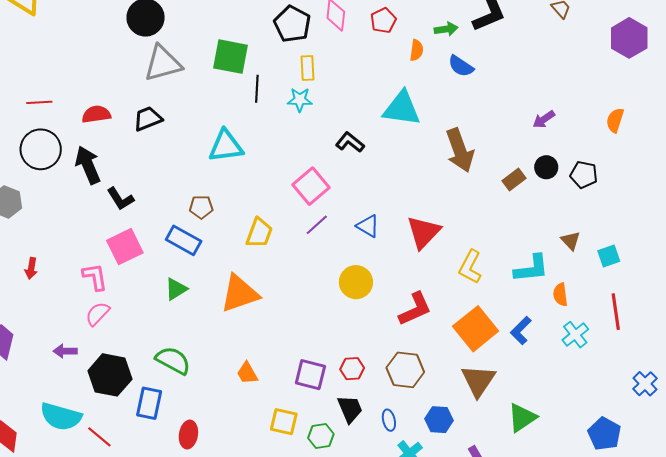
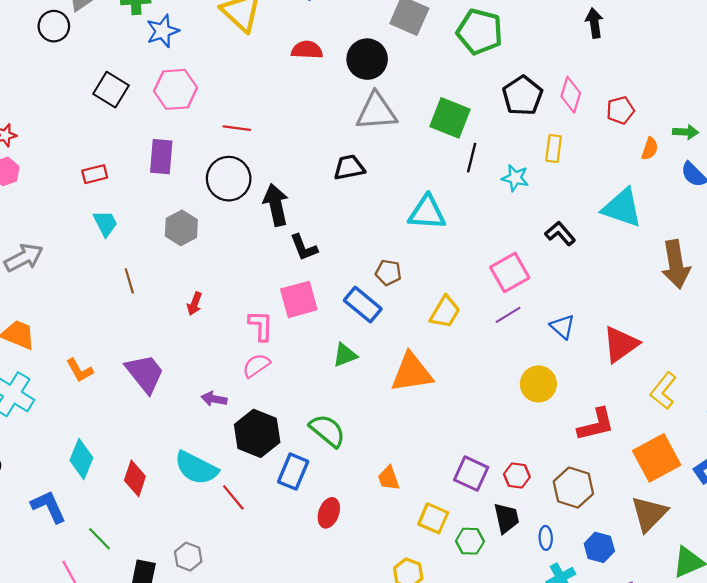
yellow rectangle: (308, 68) -> (554, 148), moved
red semicircle: (96, 114) -> (307, 50), moved
orange trapezoid: (247, 373) -> (389, 478), moved

